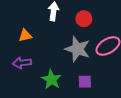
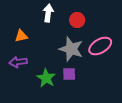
purple square: (85, 82) -> (69, 74), moved

